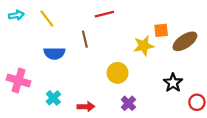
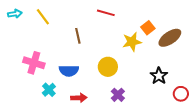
red line: (104, 14) -> (106, 13), moved, turned 30
orange square: (161, 30) -> (148, 28), turned -32
blue semicircle: (54, 53) -> (69, 71), moved
pink cross: (18, 81) -> (34, 63), moved

